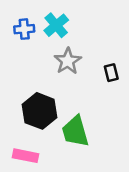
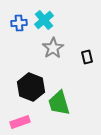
pink rectangle: (26, 156) -> (20, 122), turned -30

